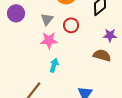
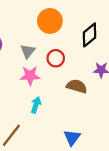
brown semicircle: (102, 55) -> (77, 86), moved

